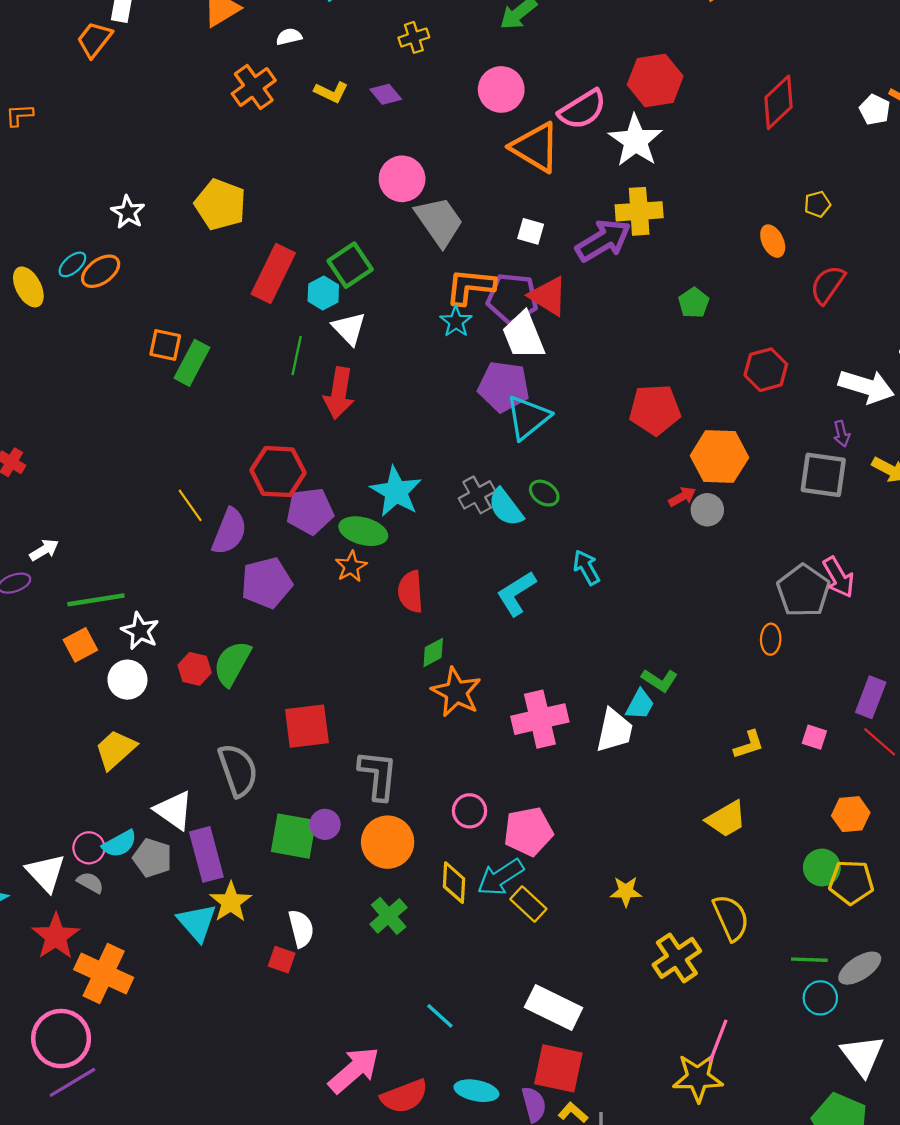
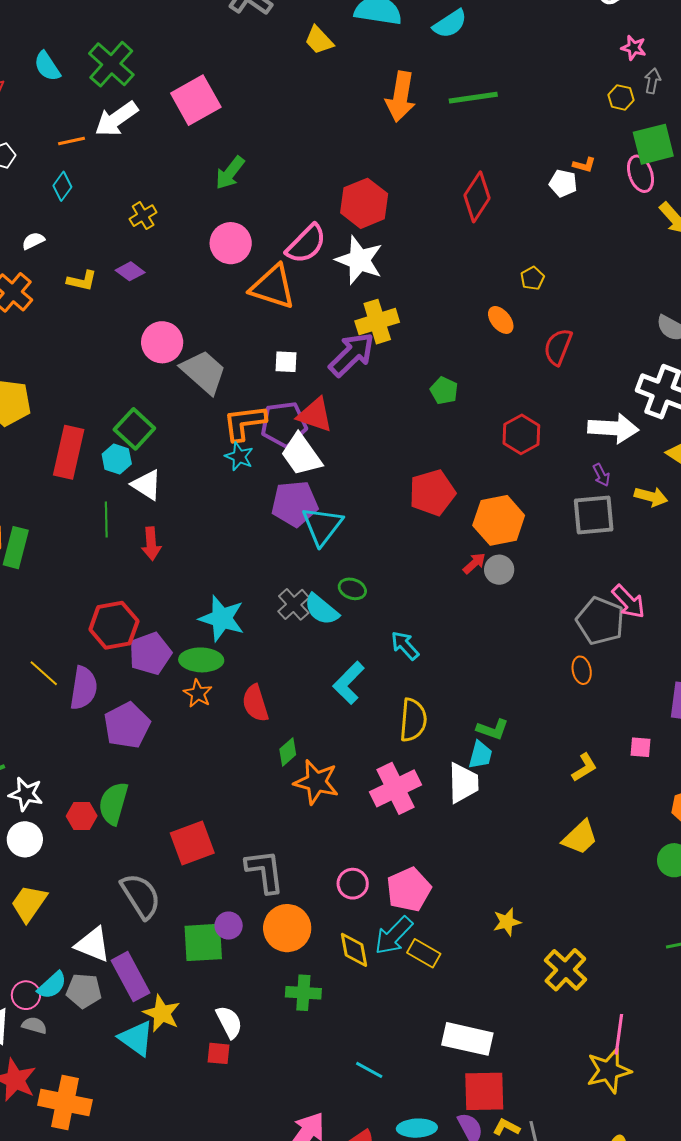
red arrow: (339, 393) -> (151, 544), size x0.7
green cross: (389, 916) -> (303, 993), turned -32
yellow semicircle: (731, 918) -> (413, 720), moved, turned 42

